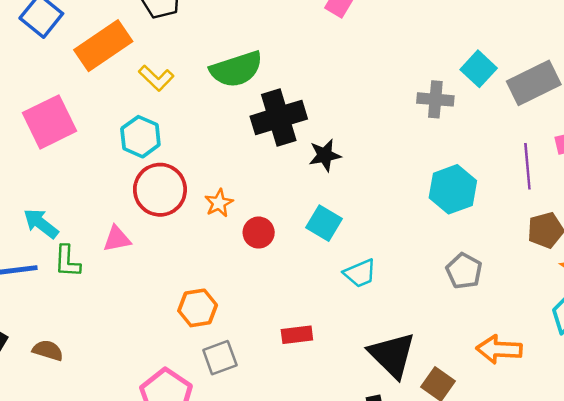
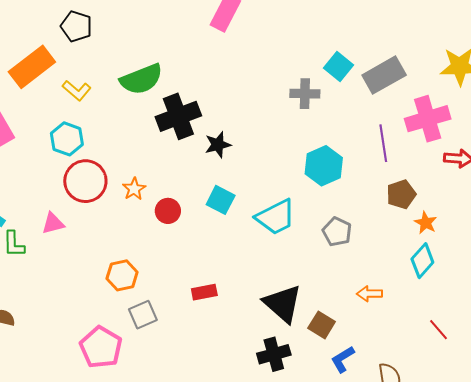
cyan trapezoid: (360, 273) -> (276, 217), moved, size x1.5
orange arrow: (499, 349) -> (369, 294), size x0.7

